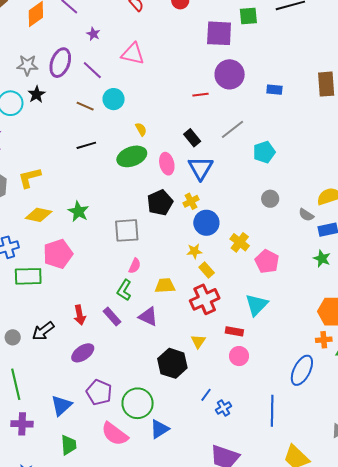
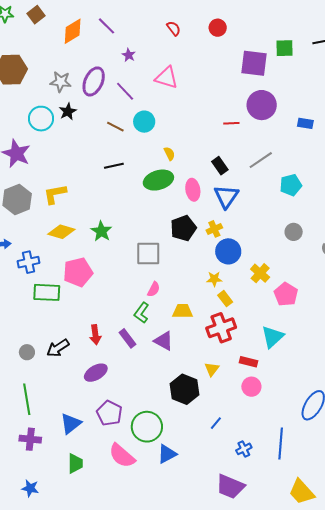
blue cross: (224, 408) -> (244, 449), moved

